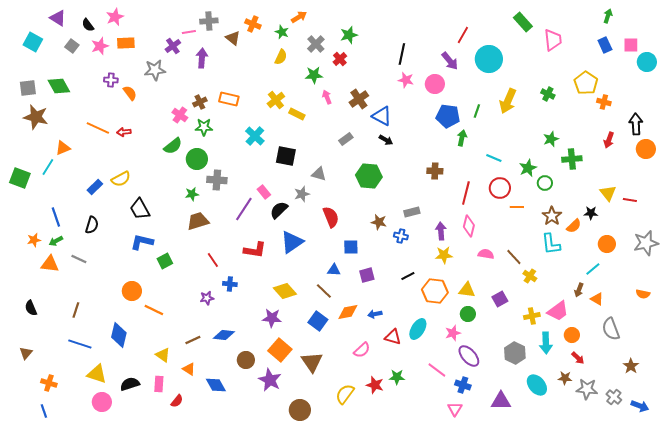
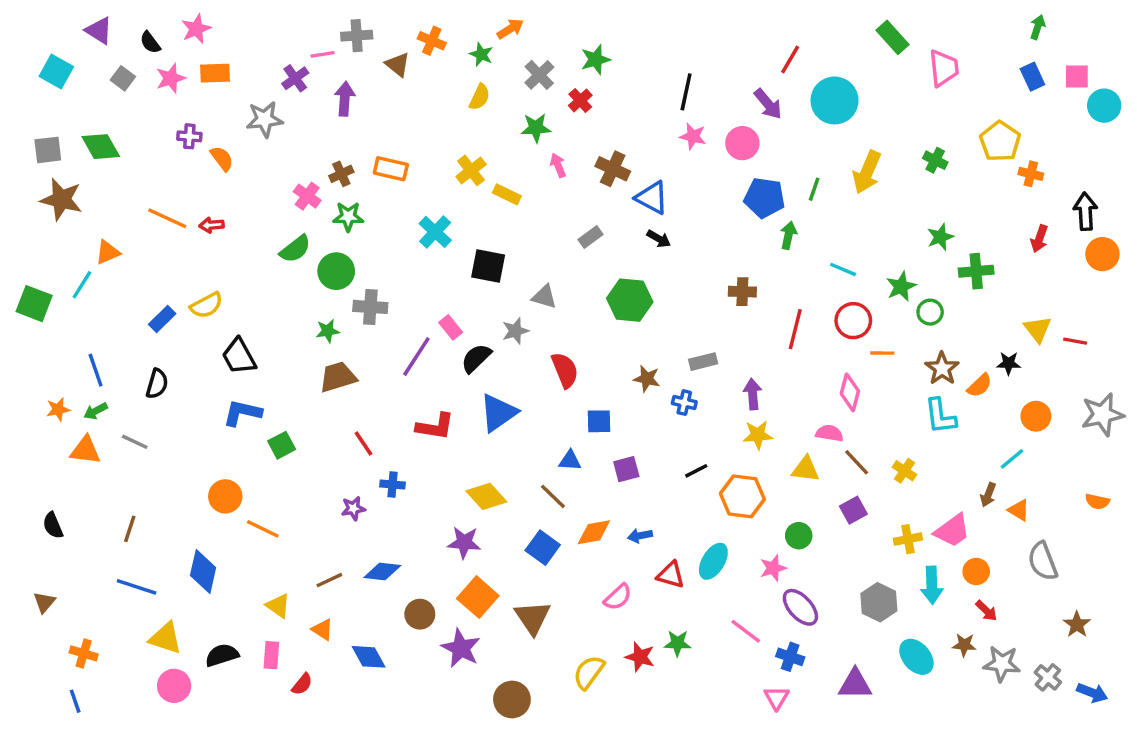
brown cross: (359, 99) -> (613, 169), turned -30
pink diamond: (469, 226) -> (850, 392), moved
brown line: (514, 257) -> (857, 462), moved
yellow triangle: (467, 290) -> (806, 469), moved

